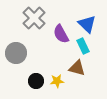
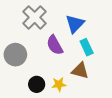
blue triangle: (87, 24) -> (75, 24), moved, turned 30
purple semicircle: (61, 34) -> (55, 45), moved

